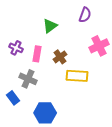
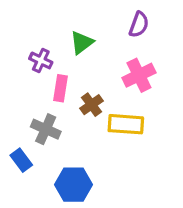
pink cross: (99, 46) -> (139, 75), moved
purple cross: (16, 48) -> (41, 60), moved
brown cross: (60, 57) -> (92, 105), moved

